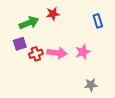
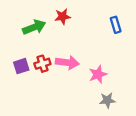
purple square: (20, 44) -> (21, 66), moved
pink star: (83, 52) -> (98, 74), moved

